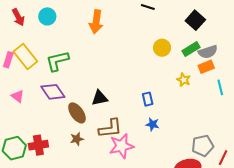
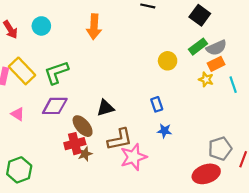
yellow circle: (162, 48) -> (168, 61), moved
yellow star: (184, 80) -> (206, 79), moved
purple diamond: (53, 92) -> (55, 106), turned -50
red cross: (38, 145) -> (75, 144), moved

